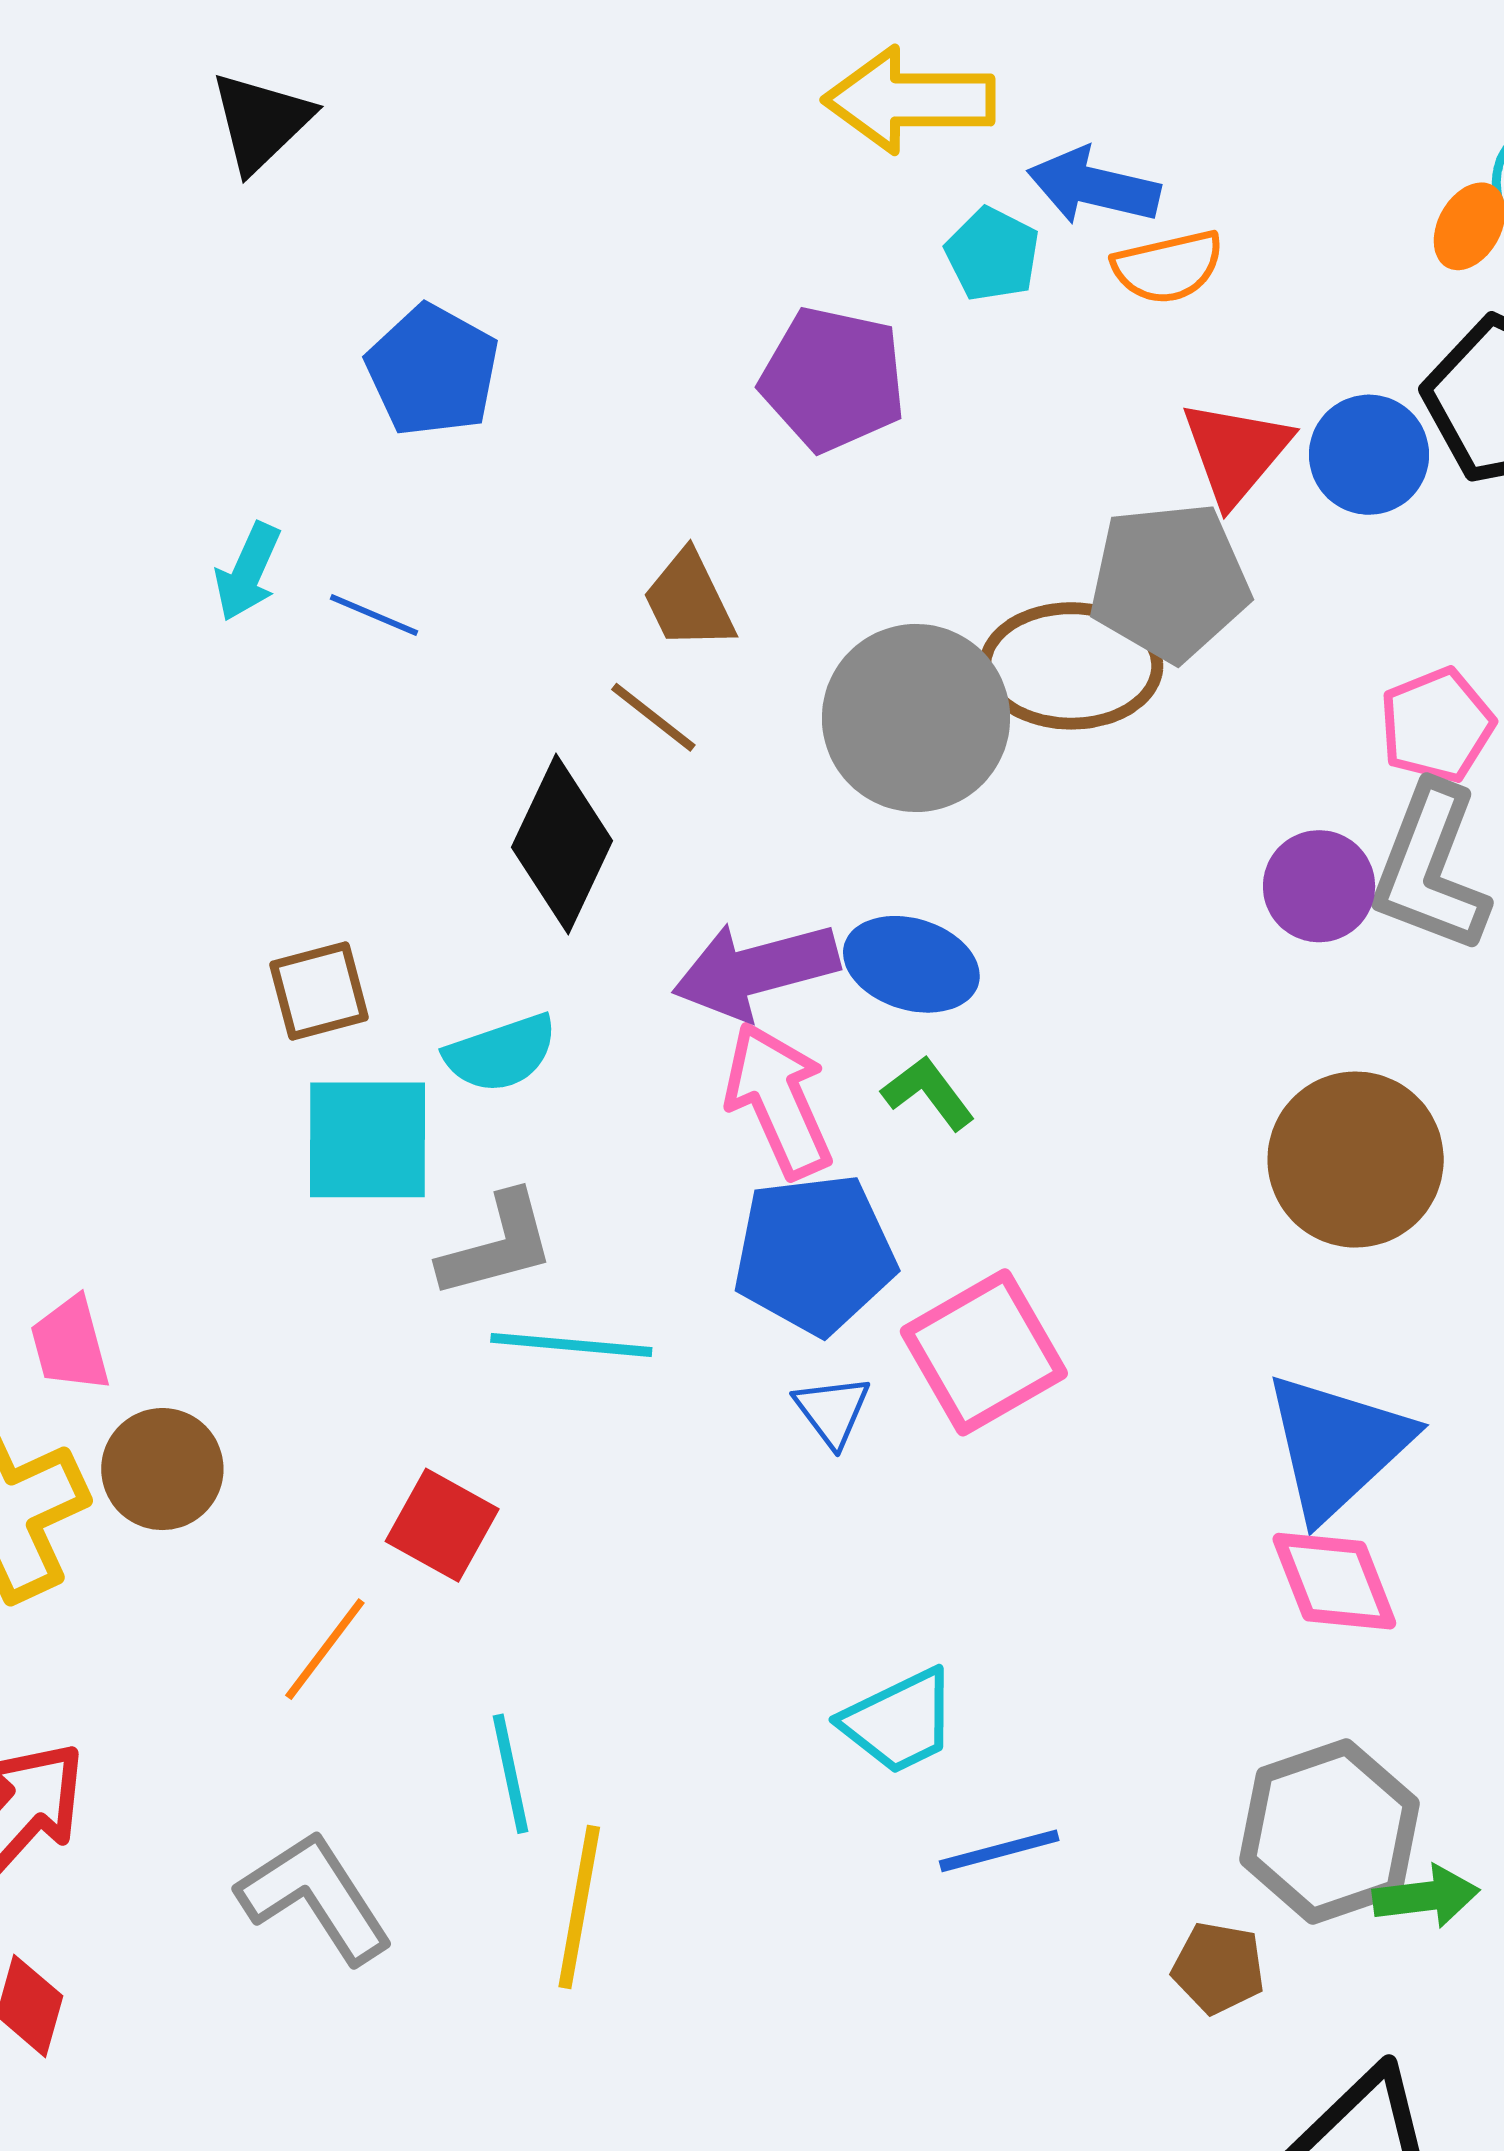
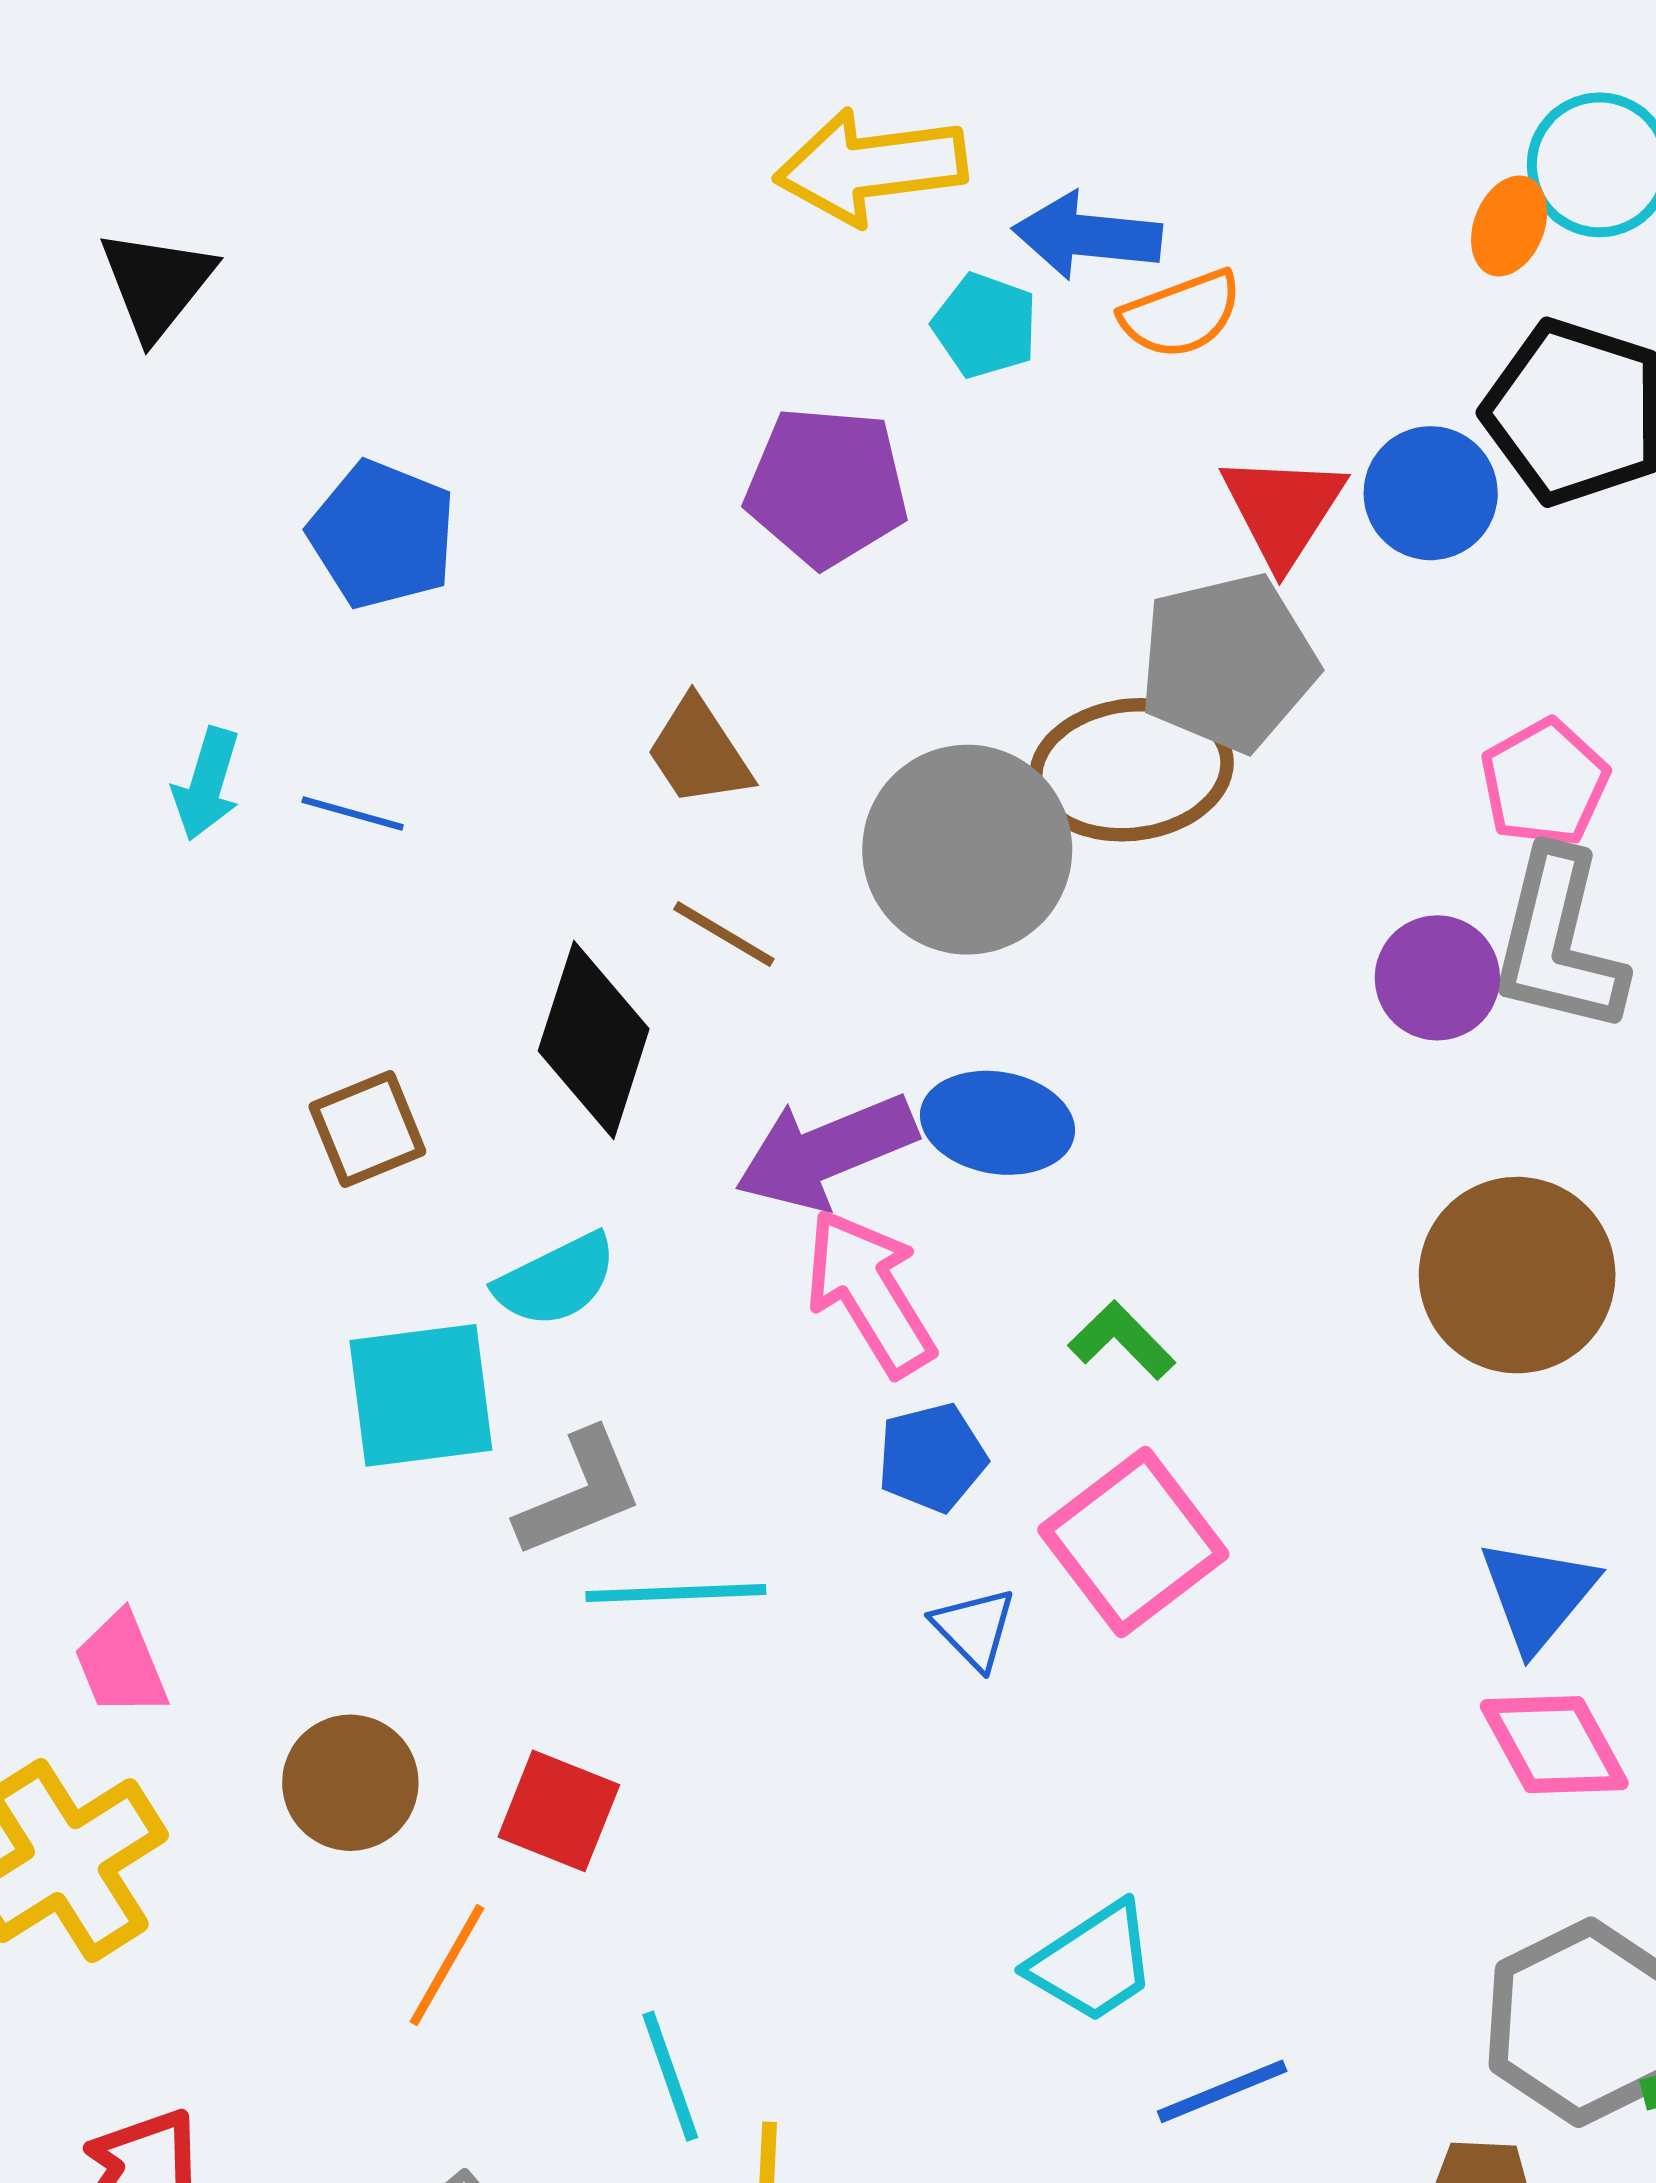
brown line: (653, 717) -> (724, 934), moved
brown square: (319, 991) -> (367, 1129), moved
green L-shape: (928, 1093) -> (1122, 1340), moved
blue pentagon: (814, 1254) -> (932, 1457), size x0.6
blue triangle: (1337, 1446) -> (1538, 1595), size x0.7
brown circle: (162, 1469) -> (350, 1783), moved

